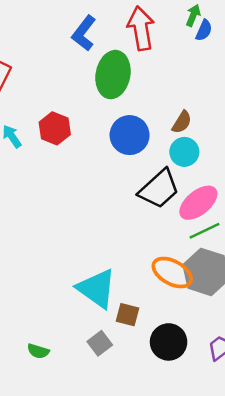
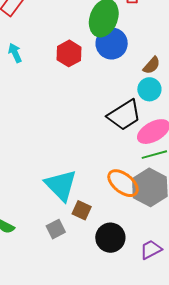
red hexagon: (55, 128) -> (69, 53), moved
blue circle: (130, 135) -> (112, 43), moved

